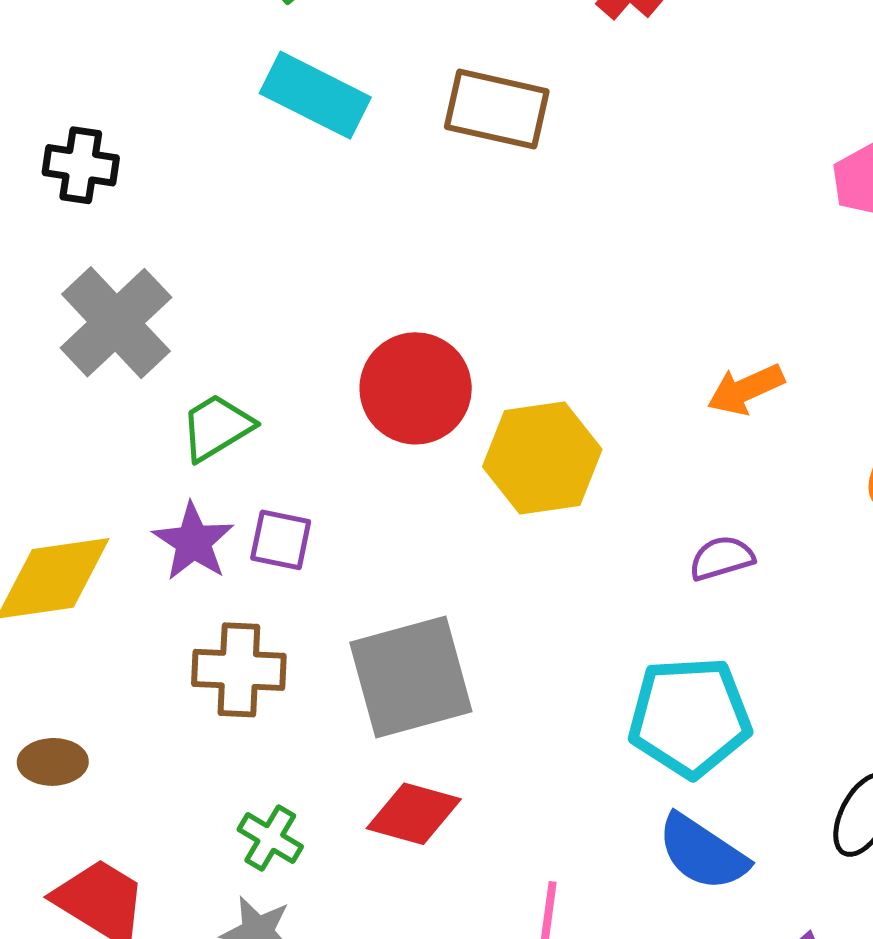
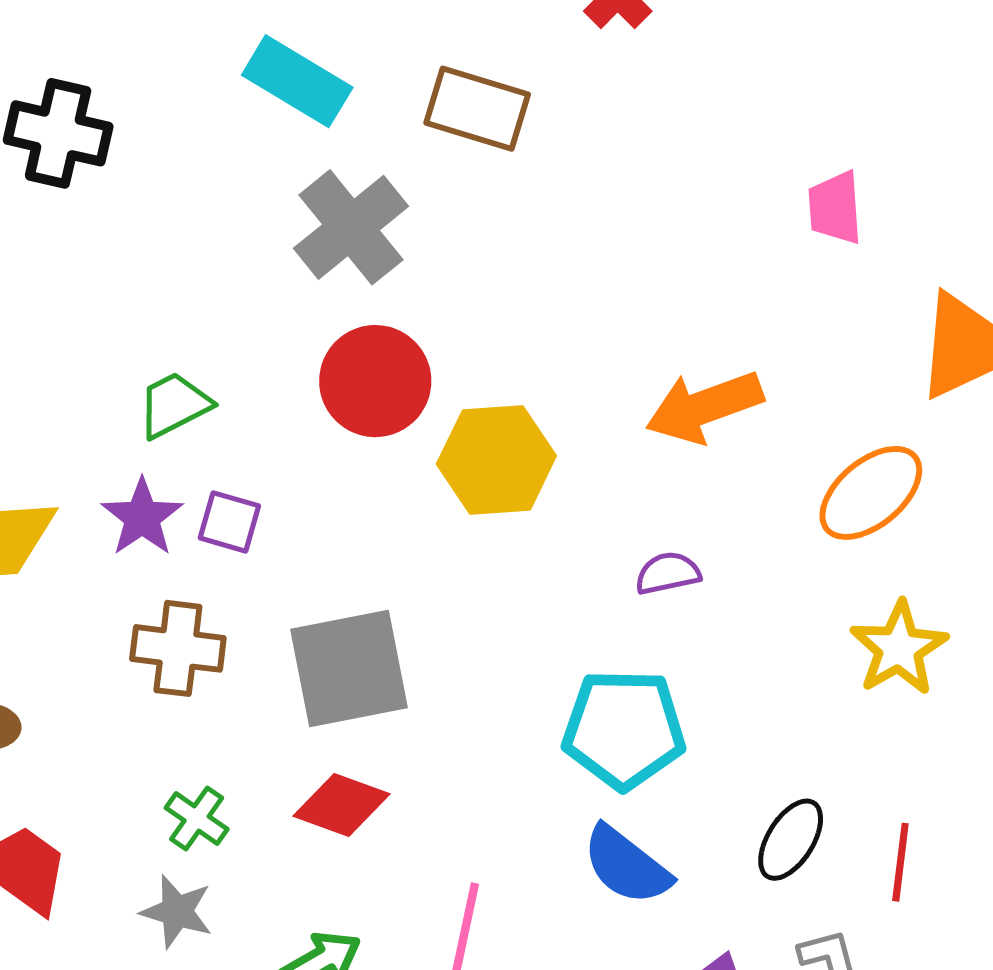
black cross: (81, 165) -> (58, 133), size x1.4
gray cross: (116, 323) -> (351, 227), moved
orange arrow: (746, 389) -> (704, 407), size x1.5

